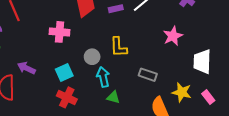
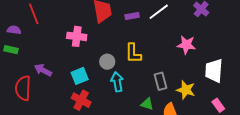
pink star: (173, 36) -> (186, 45), turned 30
gray rectangle: (148, 75) -> (161, 81), turned 54
yellow star: (182, 92) -> (186, 90), moved
green triangle: (113, 97) -> (147, 104), moved

